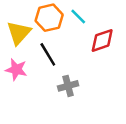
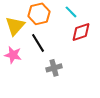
cyan line: (78, 16) -> (71, 12), moved

